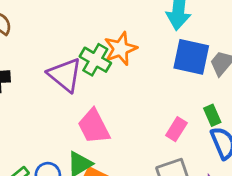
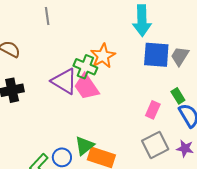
pink trapezoid: (94, 126) -> (86, 87), moved

